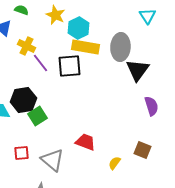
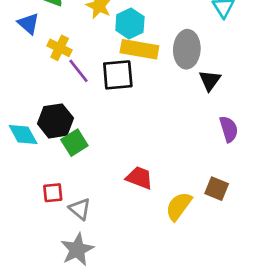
black triangle: (137, 70) -> (210, 80), size x0.7
gray triangle: (52, 160) -> (80, 209), moved, size x0.7
yellow semicircle: (114, 163) -> (179, 206), size x1.6

